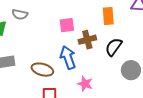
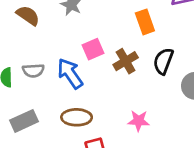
gray semicircle: (20, 14) -> (33, 71), moved
blue arrow: (68, 58) -> (70, 74), moved

